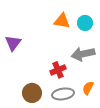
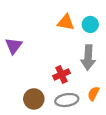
gray arrow: (83, 54) -> (88, 57), turned -75

